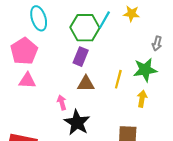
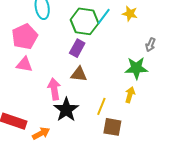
yellow line: (118, 79) -> (101, 106), moved
pink arrow: (62, 102) -> (54, 89), size x1.5

